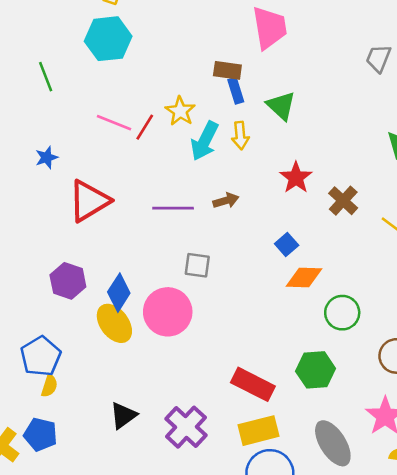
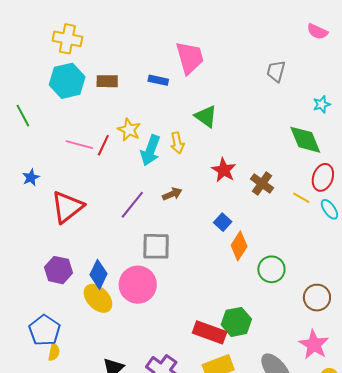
brown rectangle: (227, 70) -> (107, 81), moved
blue rectangle: (236, 91) -> (158, 80), moved, turned -54
purple line: (173, 208) -> (132, 205), turned -44
gray square: (197, 265) -> (156, 246), size x1.4
orange diamond: (304, 277) -> (239, 246), turned -52
green hexagon: (316, 370) -> (236, 322), moved

